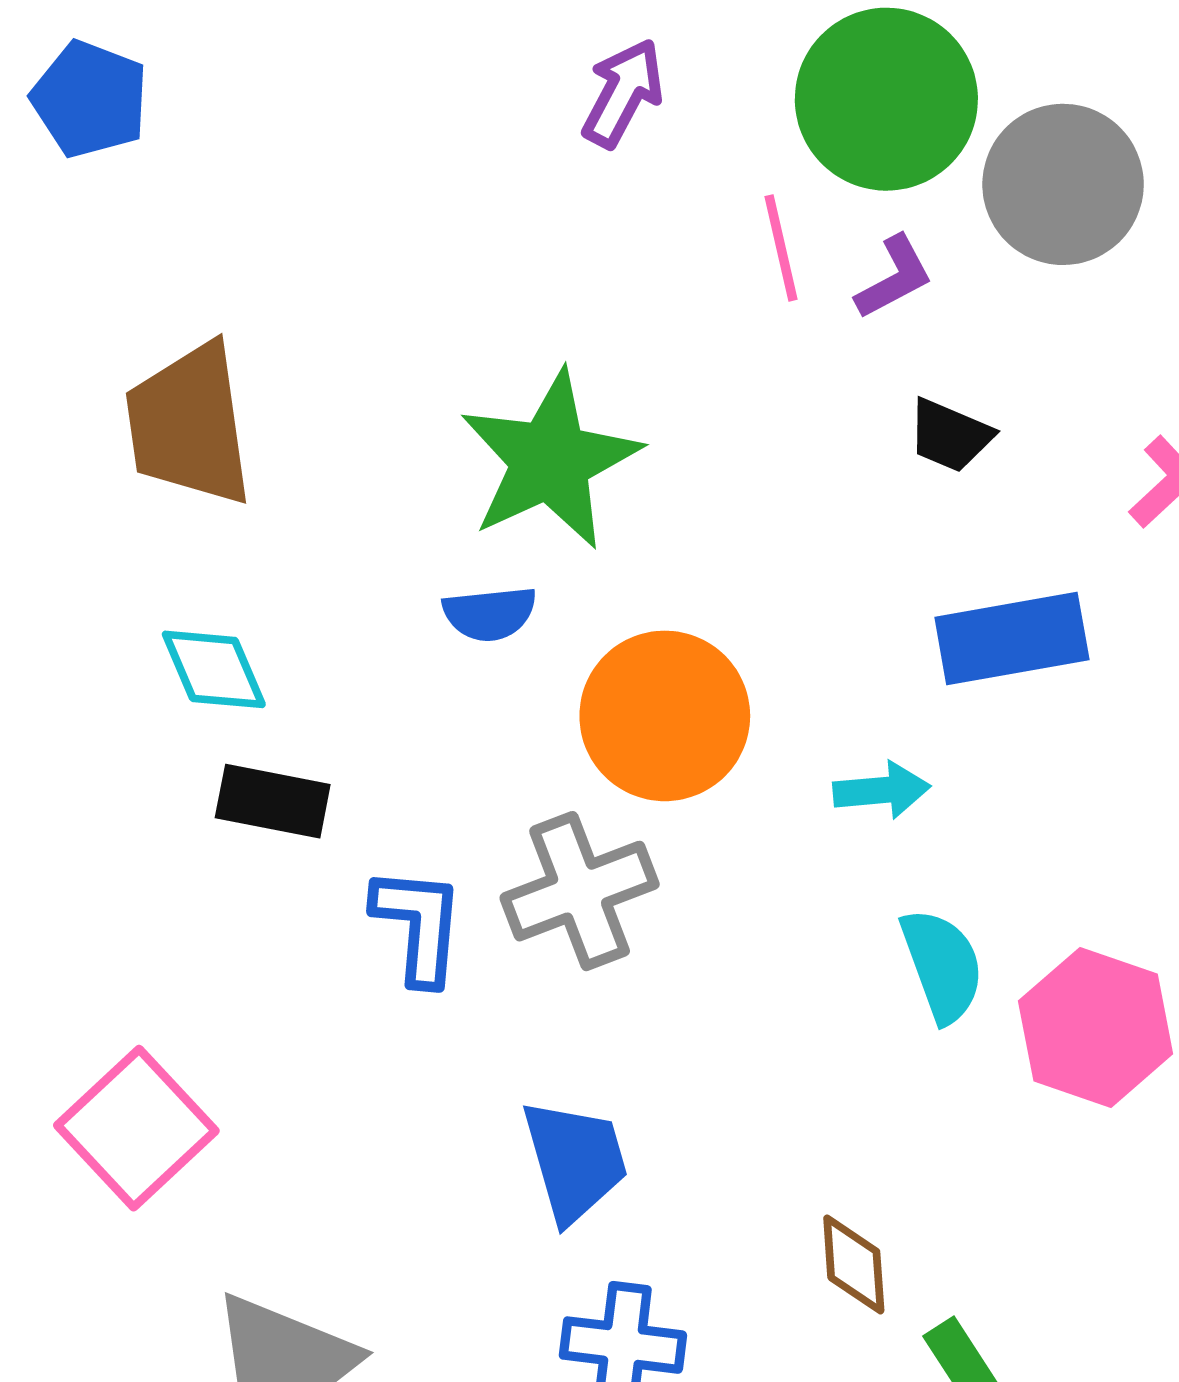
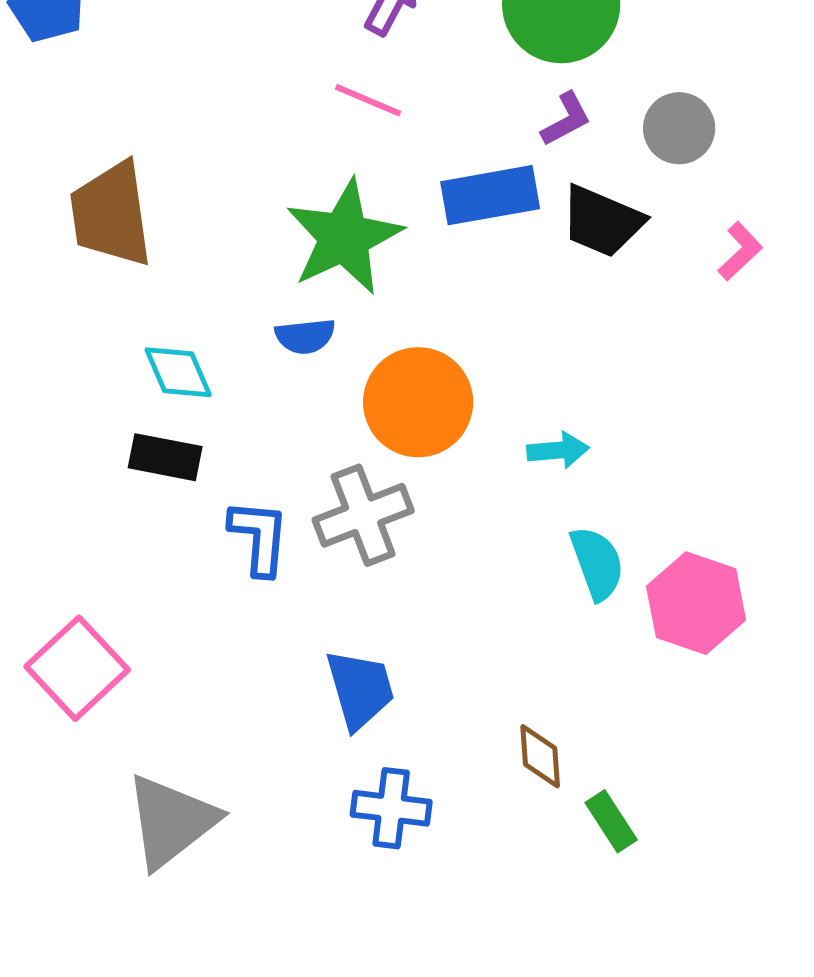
gray circle: (1063, 184) -> (679, 128), moved, size x0.7
pink line: (781, 248) -> (368, 100), moved, turned -54
black trapezoid: (950, 435) -> (602, 221), size x1.5
blue rectangle: (1012, 638) -> (490, 195), moved
cyan diamond: (214, 669) -> (178, 372), moved

